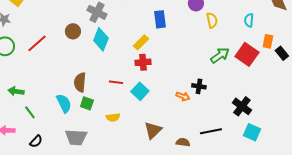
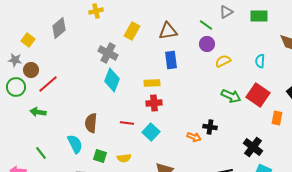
yellow semicircle: (212, 20) -> (223, 61), turned -105
brown circle: (73, 31) -> (31, 70), moved
orange rectangle: (268, 41) -> (277, 118), moved
yellow rectangle: (141, 42) -> (152, 83), turned 42
green arrow: (220, 55) -> (231, 96), turned 60
green arrow: (16, 91) -> (38, 112), moved
green square: (87, 103) -> (100, 156), moved

